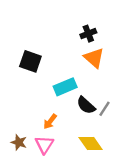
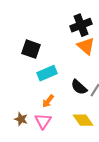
black cross: (88, 34) -> (81, 25), size x1.5
cyan rectangle: (65, 87) -> (47, 73), moved

